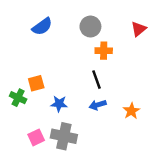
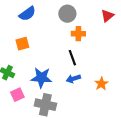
orange square: (36, 83) -> (22, 44), moved
blue star: (59, 104) -> (41, 78), size x1.5
pink square: (36, 137) -> (17, 95), moved

